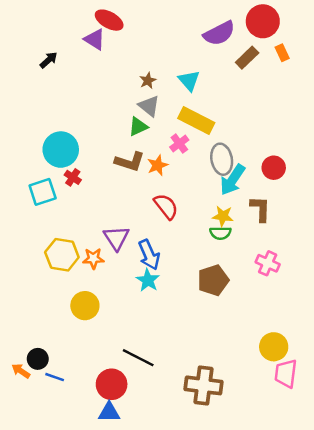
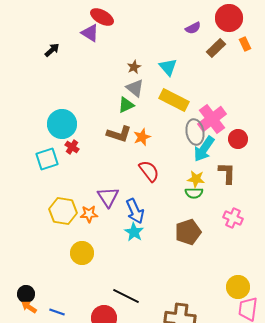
purple semicircle: (219, 33) -> (193, 28), size x0.6
pink cross: (179, 143) -> (212, 119), moved, size x1.8
black circle: (38, 359) -> (26, 294), moved

